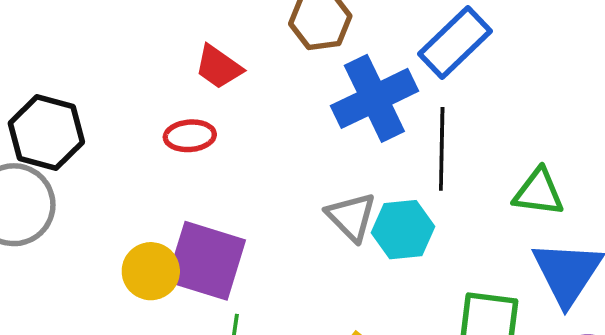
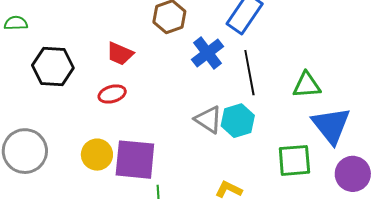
blue cross: (374, 98) -> (208, 53), size x0.7
black hexagon: (46, 133) -> (53, 67), moved
yellow circle: (151, 271) -> (97, 155), moved

